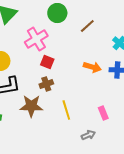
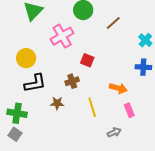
red square: (47, 62) -> (87, 60), moved
orange arrow: (92, 67) -> (118, 88), moved
brown star: (31, 106) -> (57, 103), size x0.6

